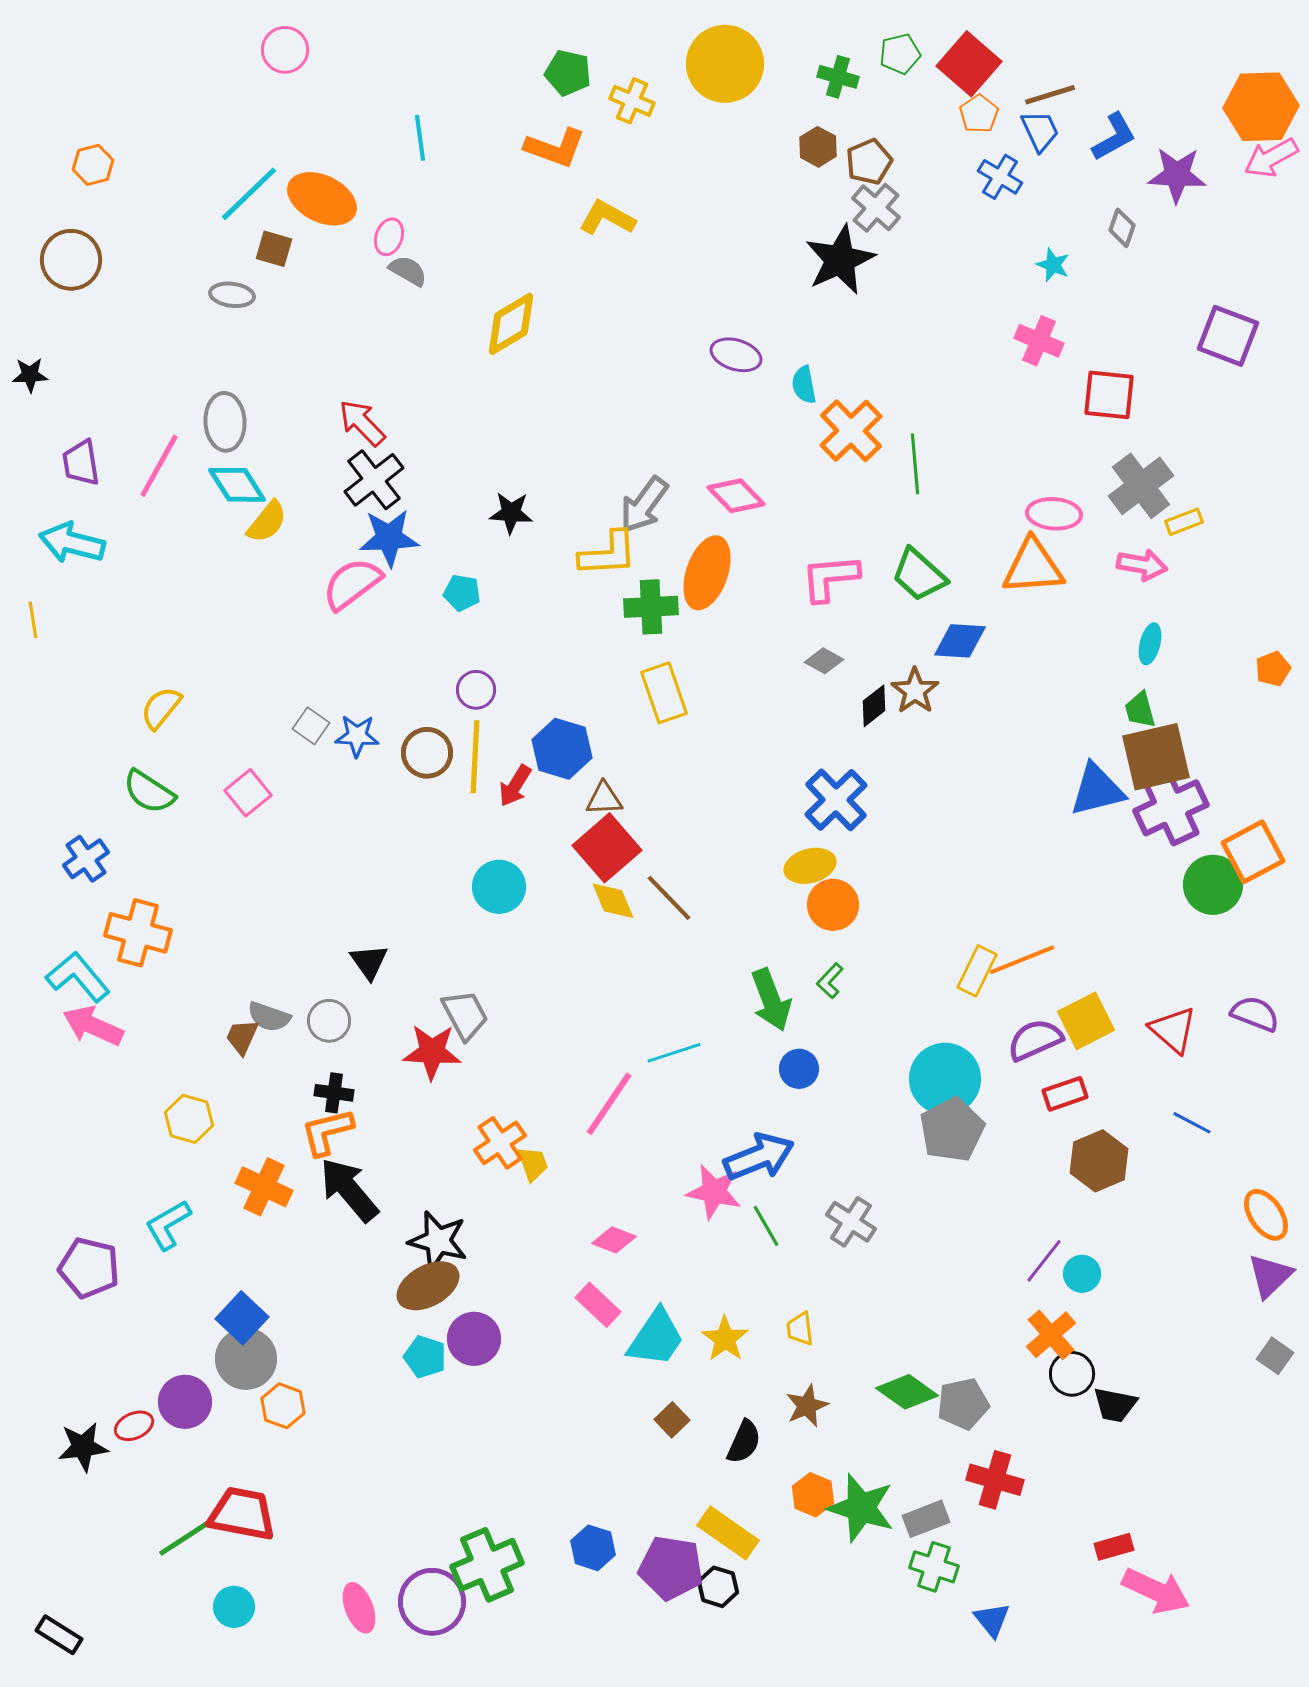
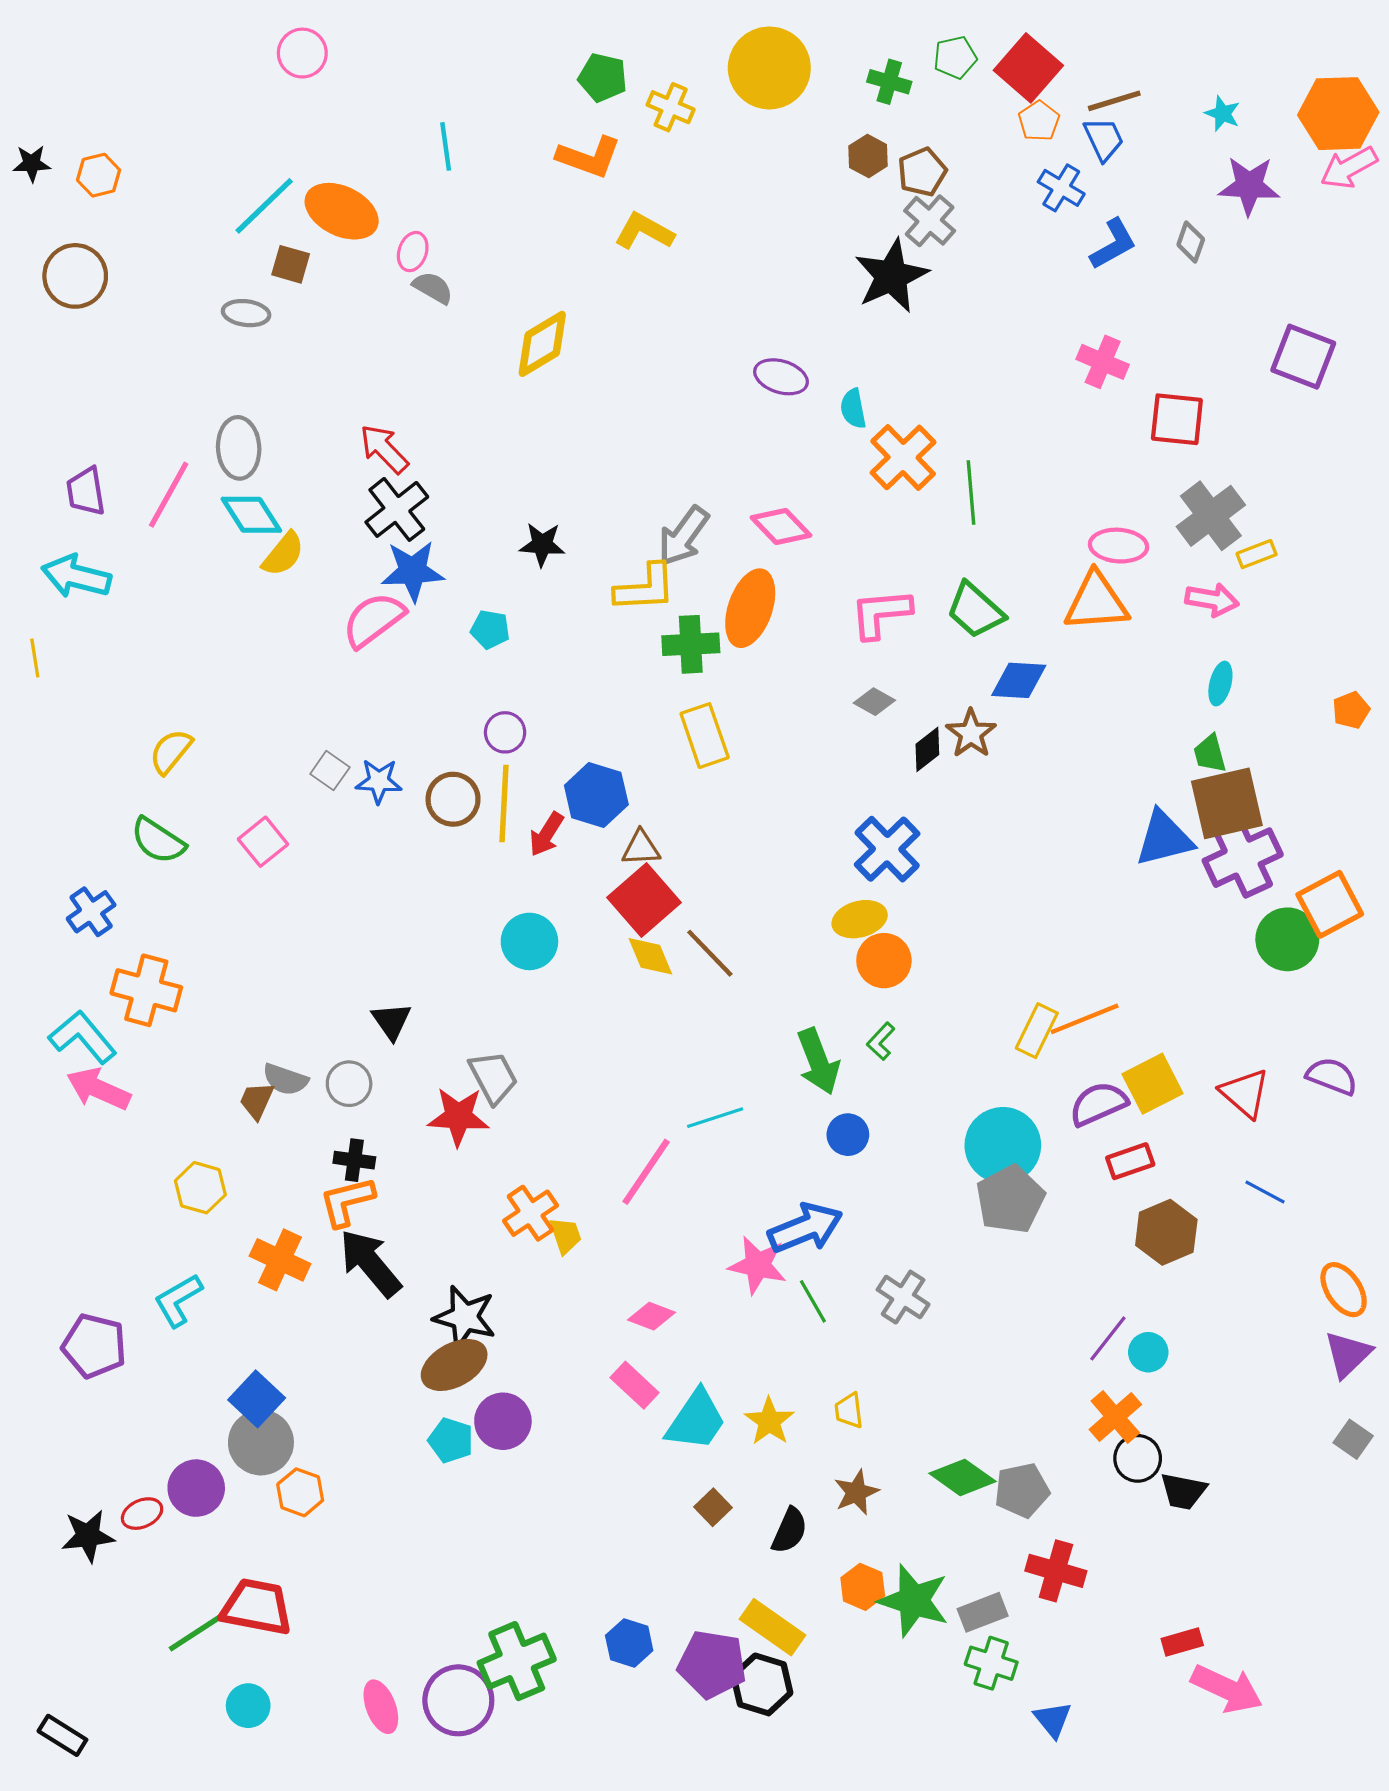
blue L-shape: (1114, 137) -> (1113, 244), moved
cyan star: (1053, 265) -> (1223, 114), moved
black star: (30, 375) -> (32, 163), moved
black hexagon: (718, 1587) -> (762, 1684), size x1.4

